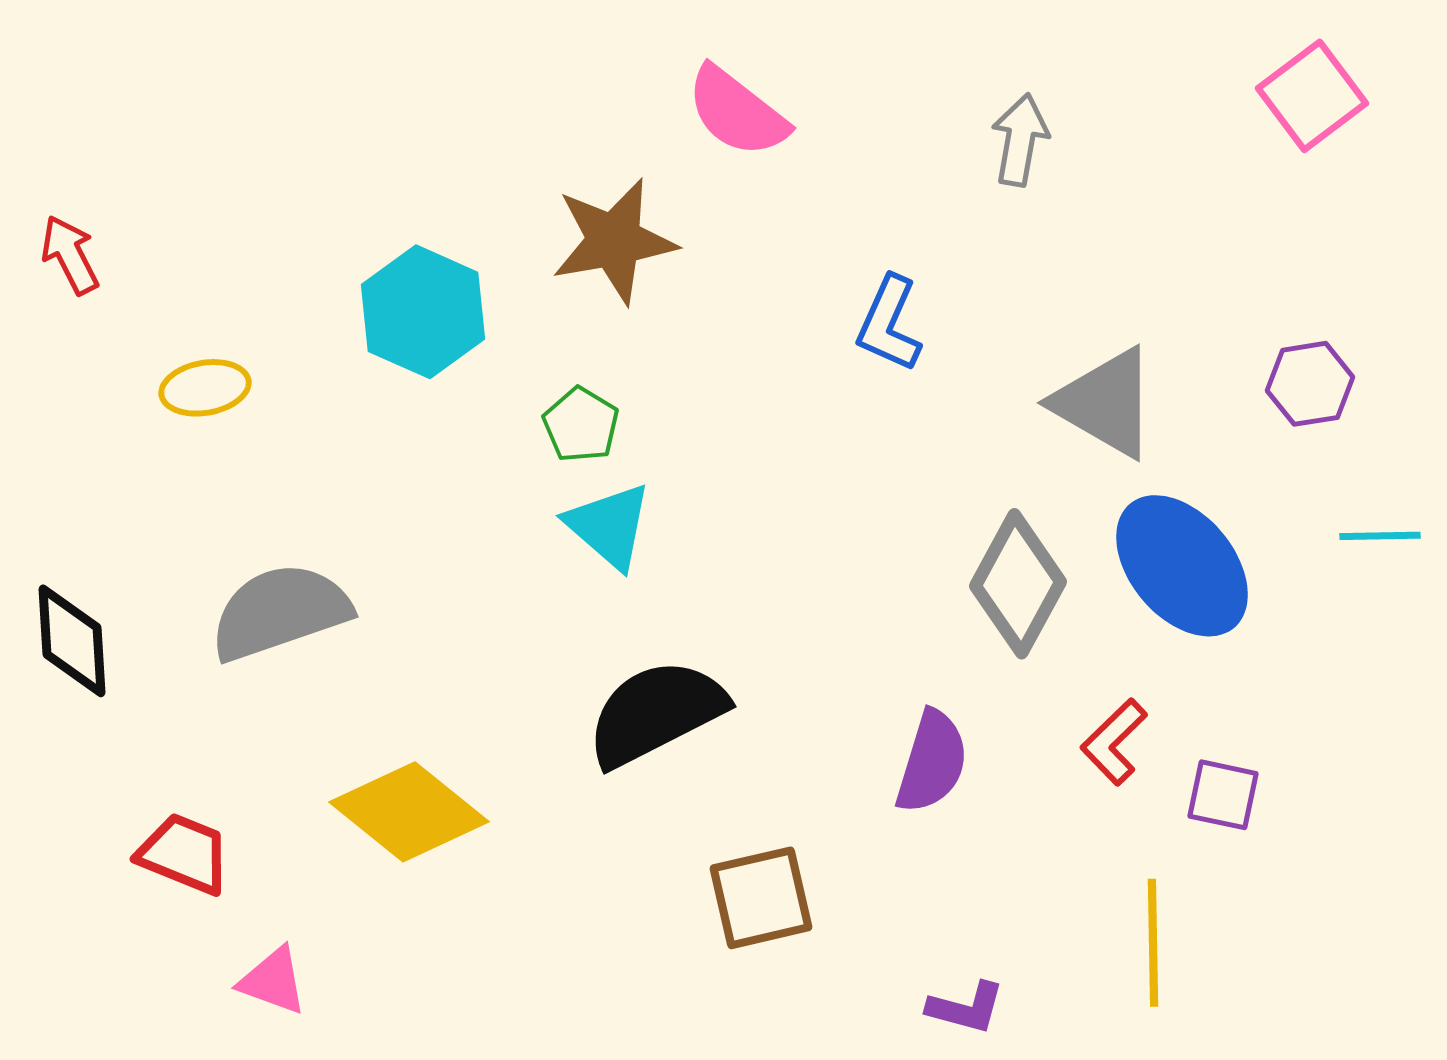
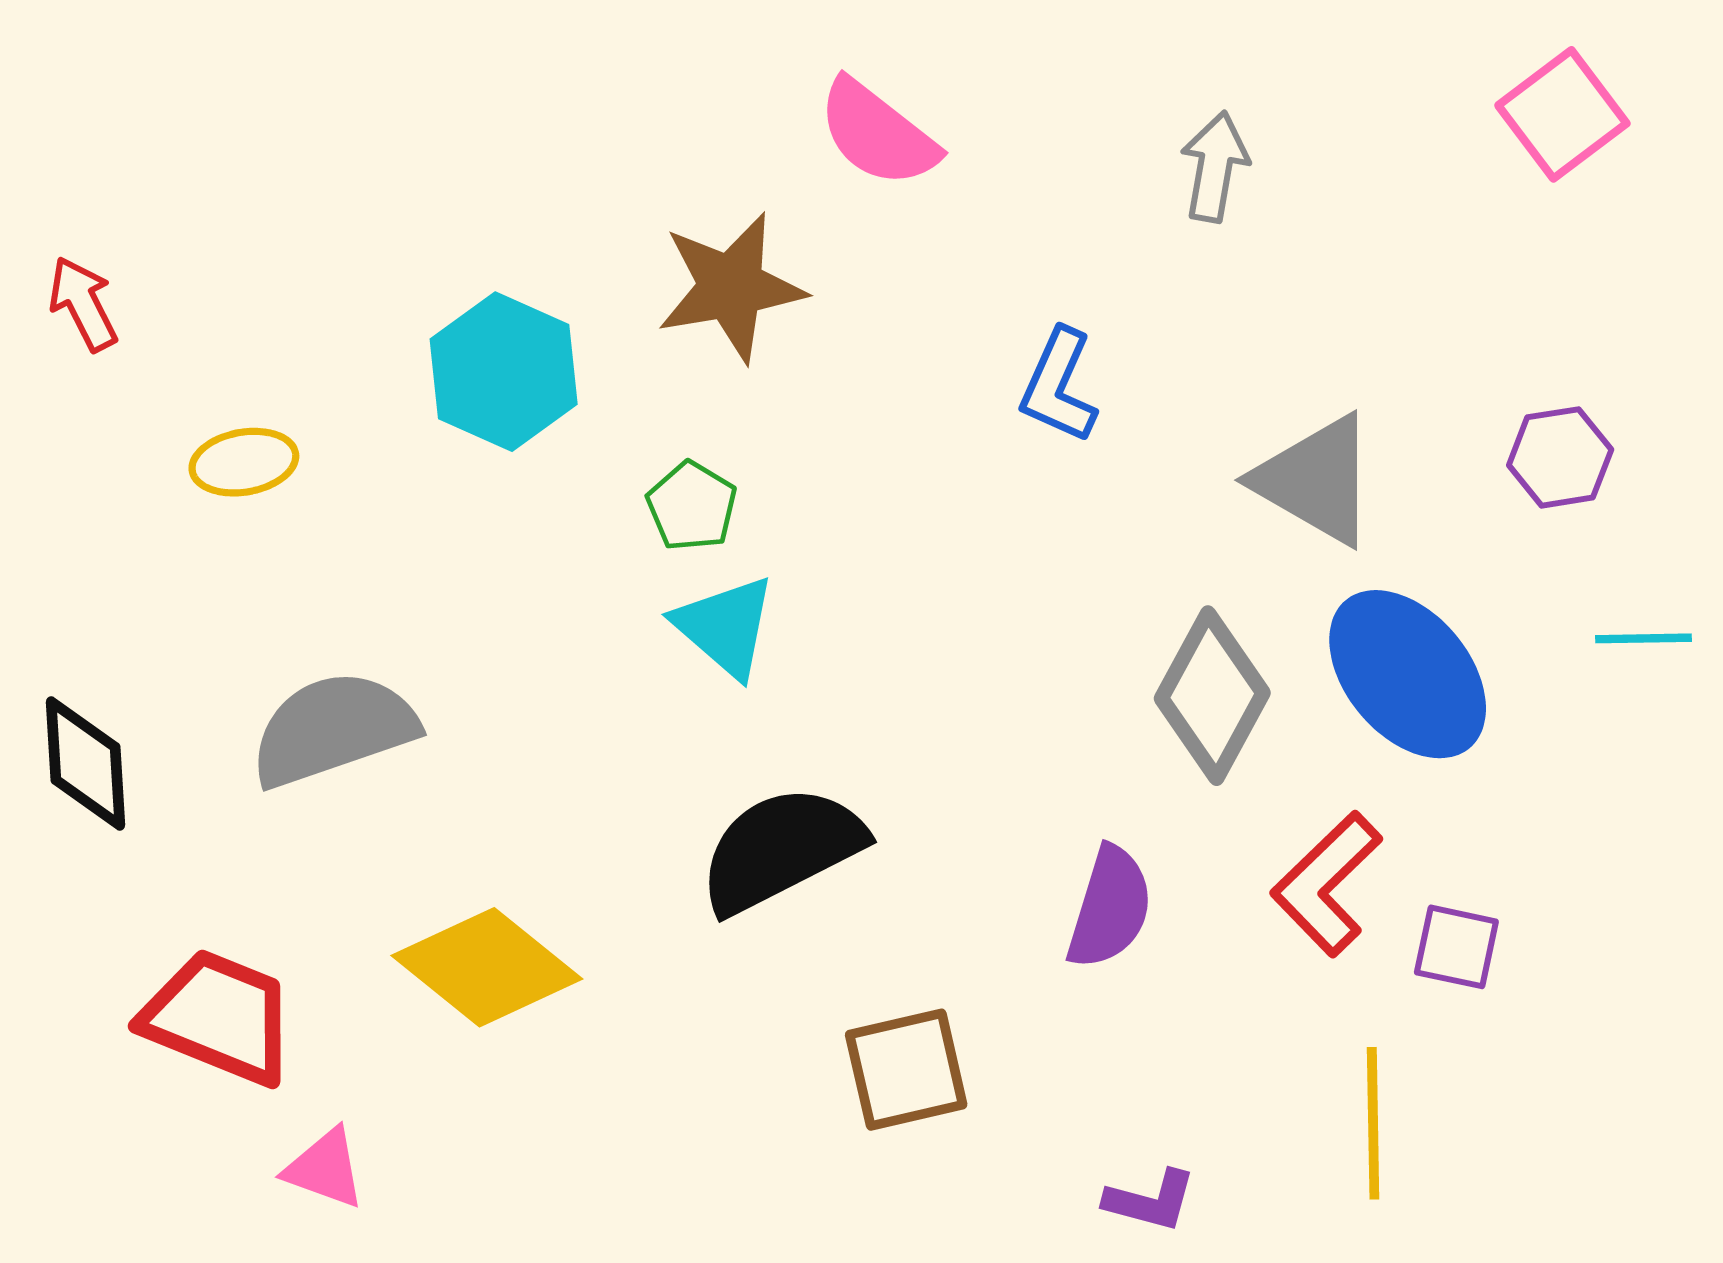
red L-shape: (1114, 742) -> (1327, 884), size x1.4
red trapezoid: (184, 854) -> (219, 1017), size x1.4

